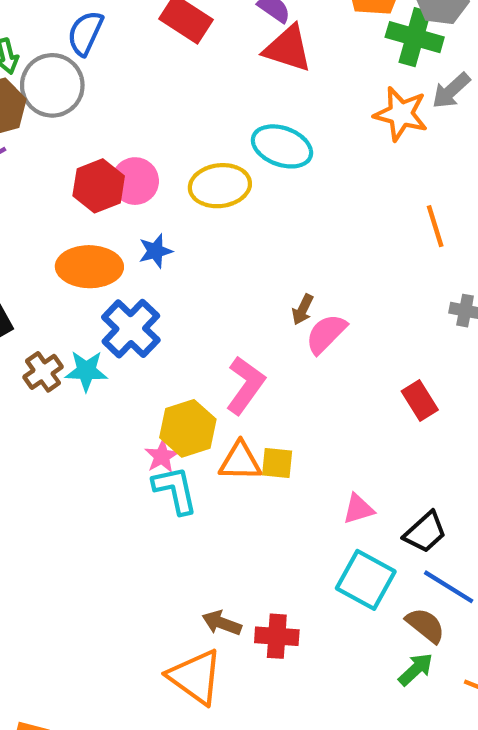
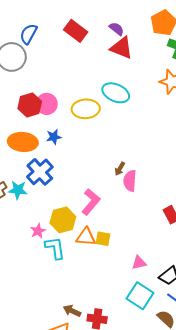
pink semicircle: (326, 334) -> (130, 181), turned -45
pink star: (162, 456) -> (38, 231), moved

